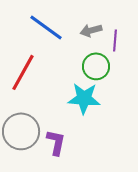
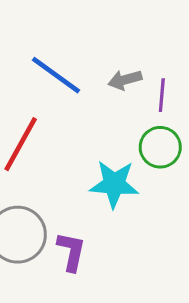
green circle: (96, 66) -> (160, 147), moved

